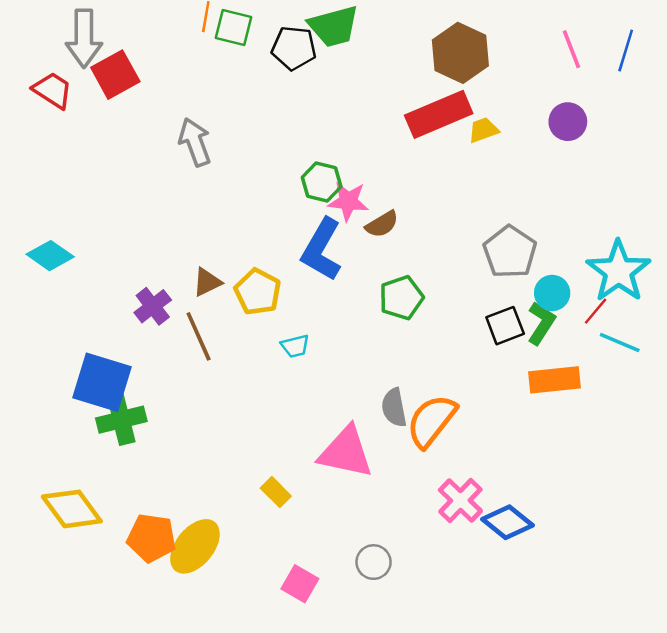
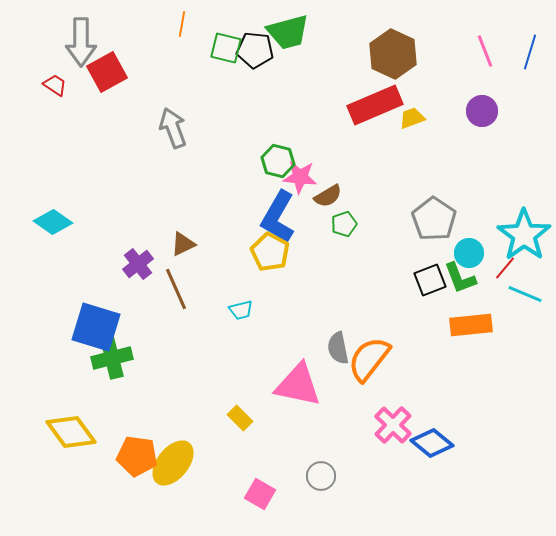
green square: (234, 27) -> (226, 48), moved
red trapezoid: (53, 90) -> (55, 85), size x0.7
yellow pentagon: (258, 292) -> (270, 252), moved
green pentagon: (401, 298) -> (344, 224), moved, size x0.7
green L-shape: (541, 323) -> (460, 278), turned 126
cyan trapezoid: (295, 346) -> (241, 310), moved

